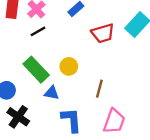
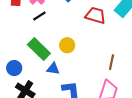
red trapezoid: (103, 33) -> (95, 15), turned -145
brown line: (99, 89) -> (112, 62), moved

